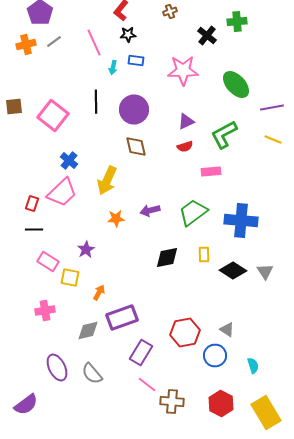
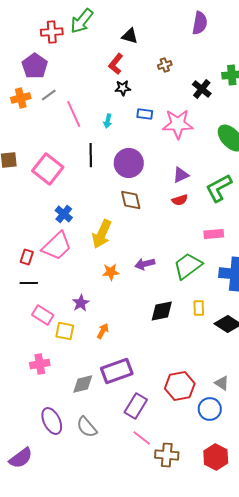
pink line: (94, 42) -> (74, 114), moved
blue rectangle: (136, 60) -> (145, 114), moved
pink rectangle: (211, 172) -> (214, 234), moved
orange arrow: (99, 292) -> (103, 331), moved

